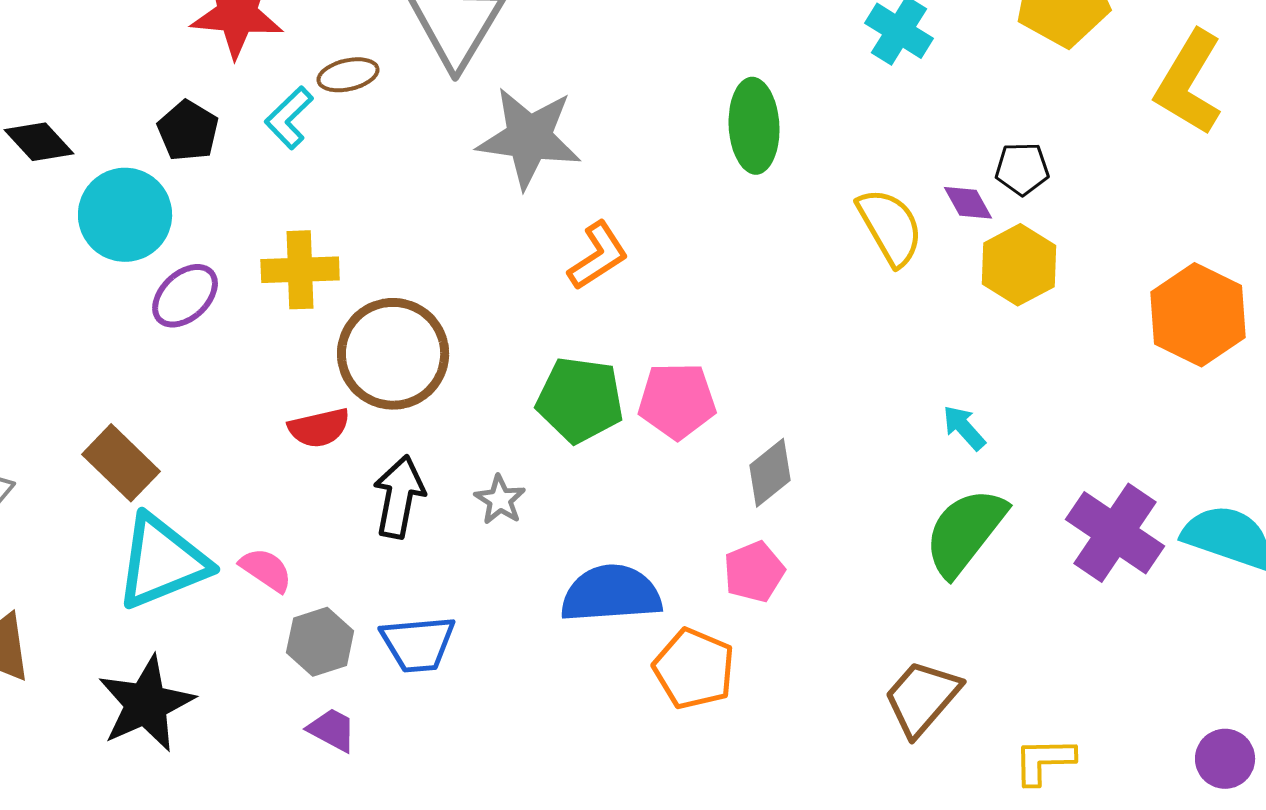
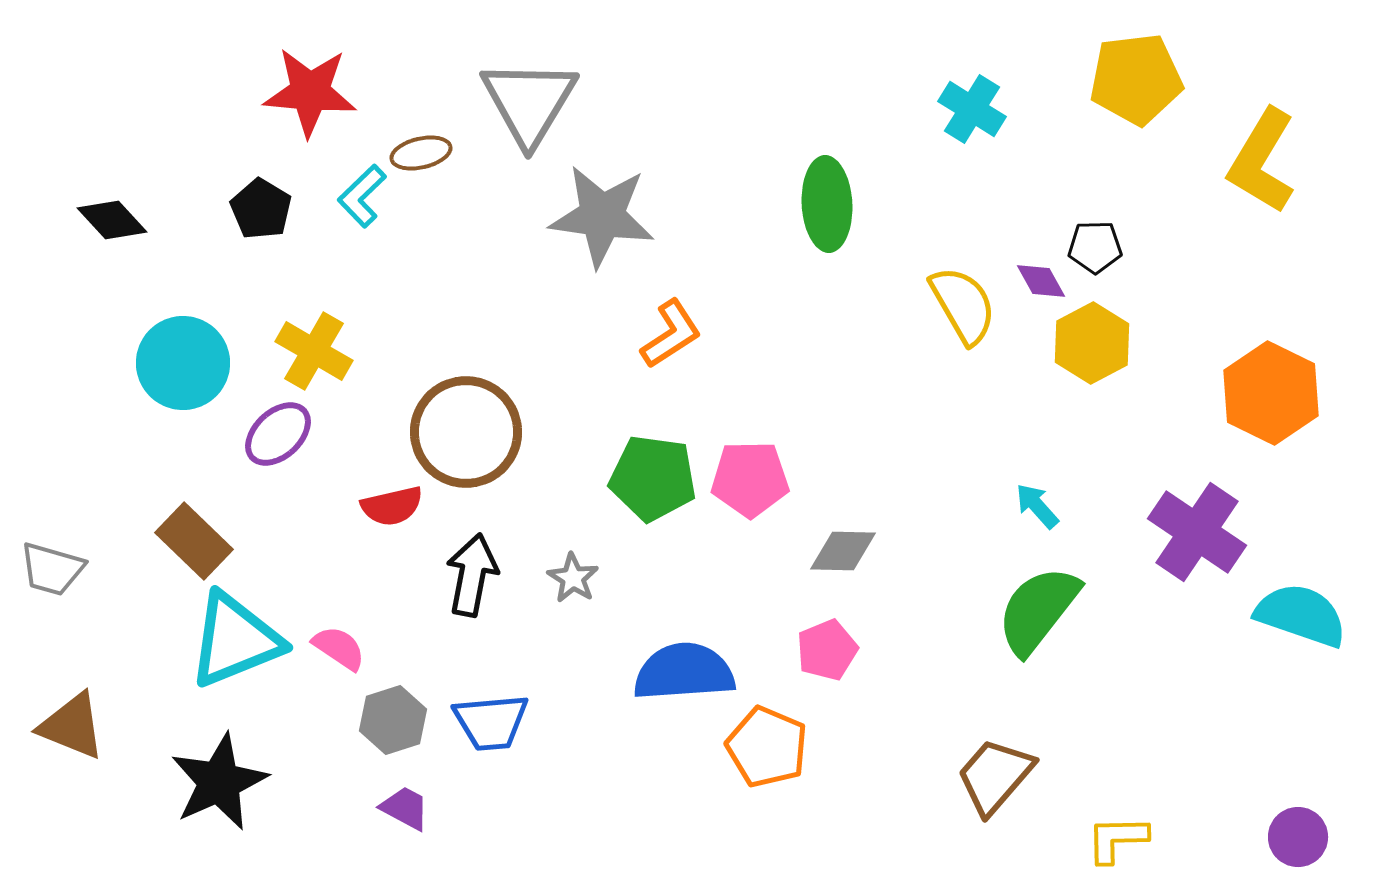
cyan circle: (125, 215) -> (183, 363), moved
yellow cross: (300, 270) -> (314, 351), moved, turned 32
purple ellipse: (185, 296) -> (278, 434), moved
gray diamond: (770, 473) -> (843, 551), turned 40
purple cross: (1115, 533) -> (1197, 532), moved

